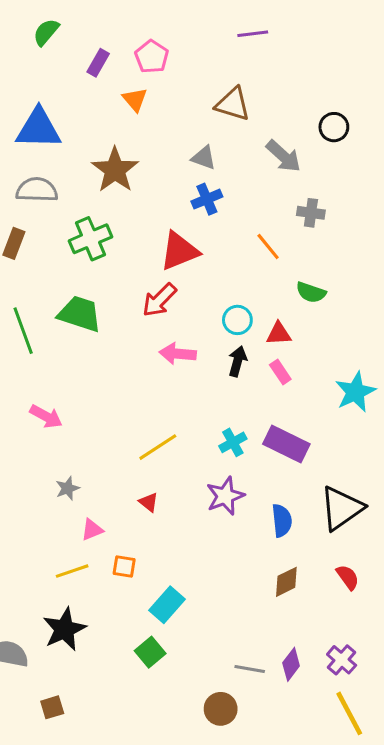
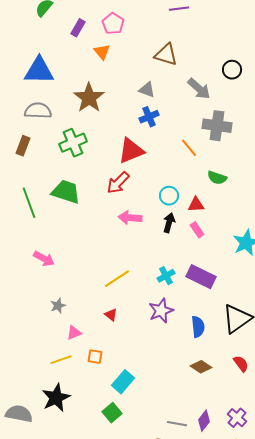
gray cross: (311, 213) -> (217, 126), size x1.6
brown diamond: (286, 582) -> (201, 367), turned 60

